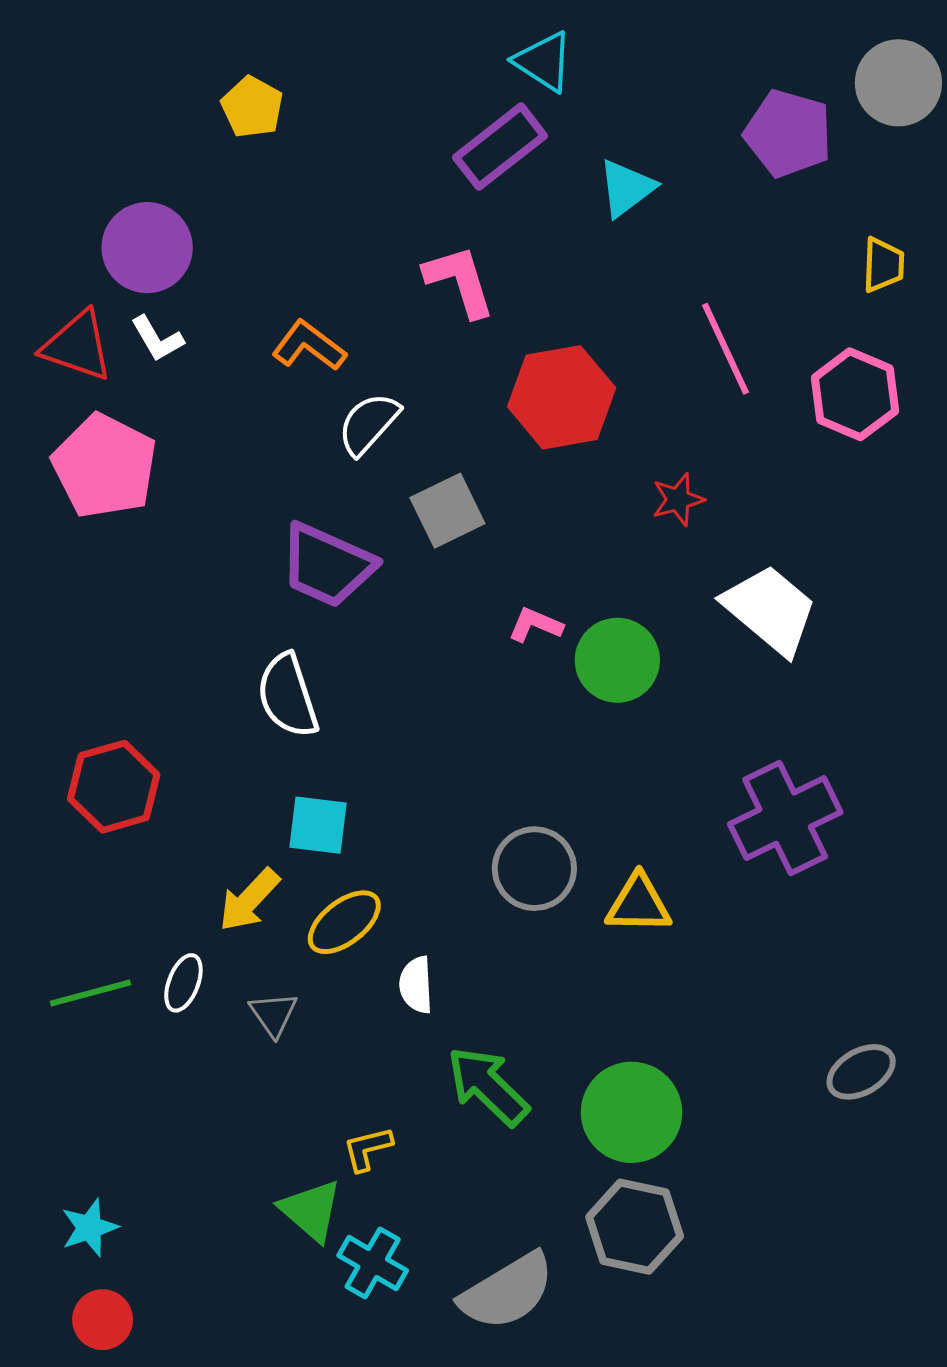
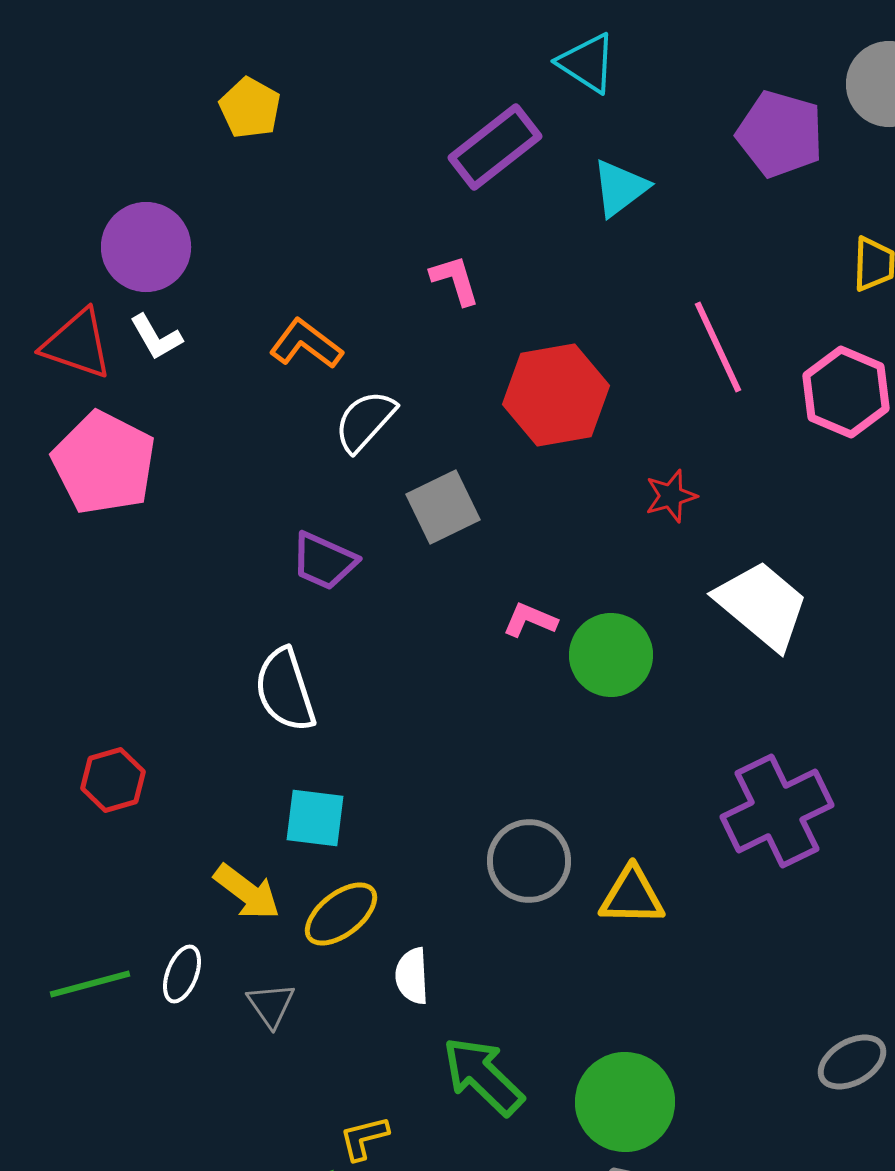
cyan triangle: (544, 62) -> (587, 63), moved
pink L-shape: (460, 281) -> (455, 280), size x0.7
purple trapezoid: (327, 565) -> (324, 561), size x0.7
red hexagon: (114, 787) -> (113, 780), size x0.7
yellow arrow: (249, 900) -> (247, 892), turned -96

